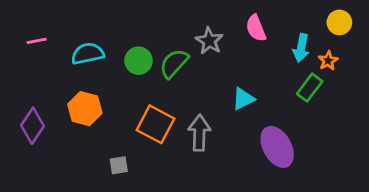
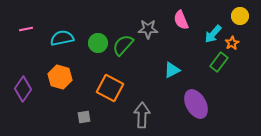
gray star: (209, 41) -> (148, 29), turned -30
cyan arrow: (301, 48) -> (213, 34), turned 30
gray arrow: (199, 133) -> (142, 115), moved

